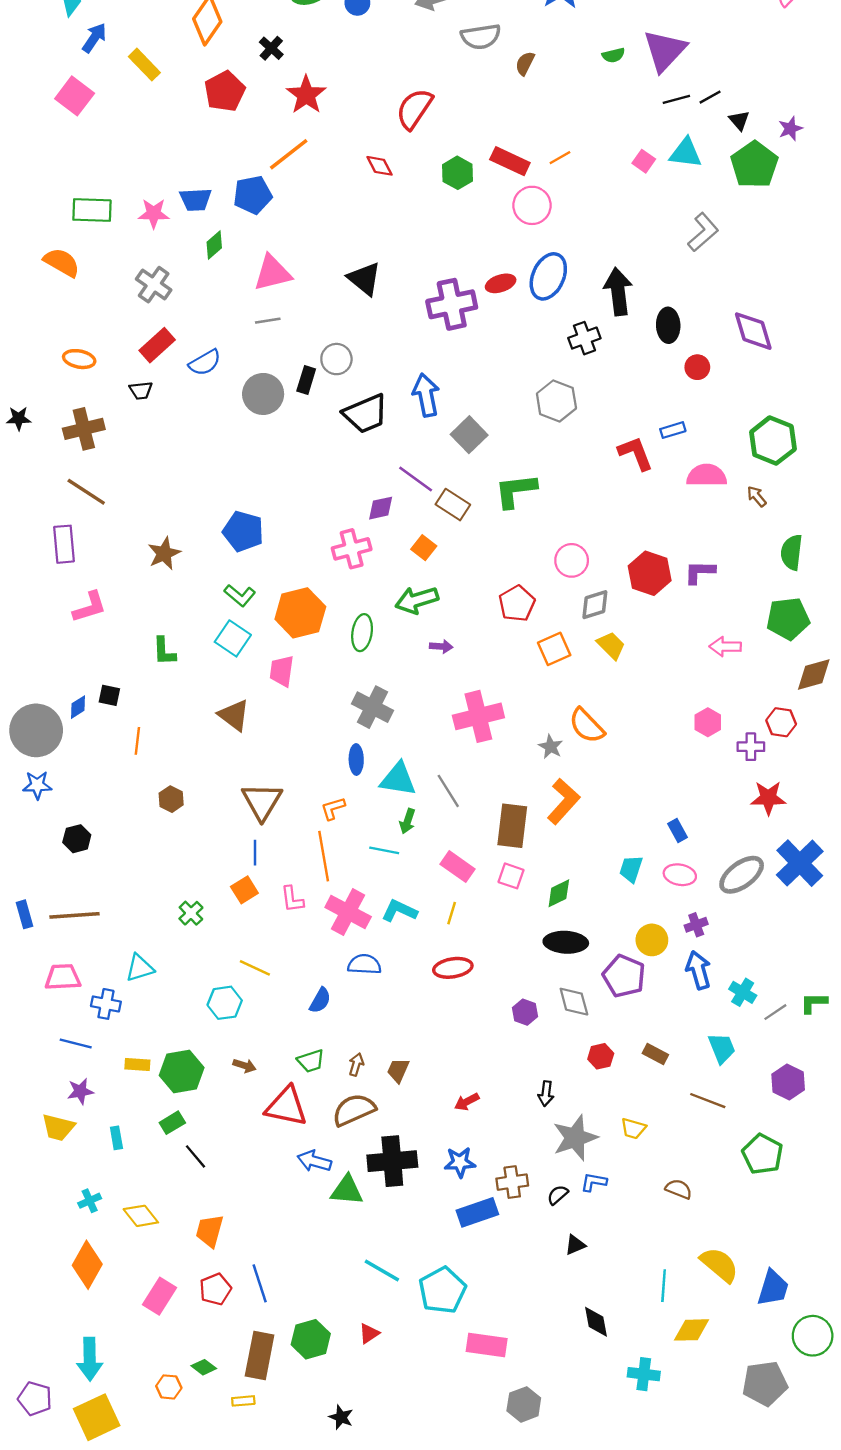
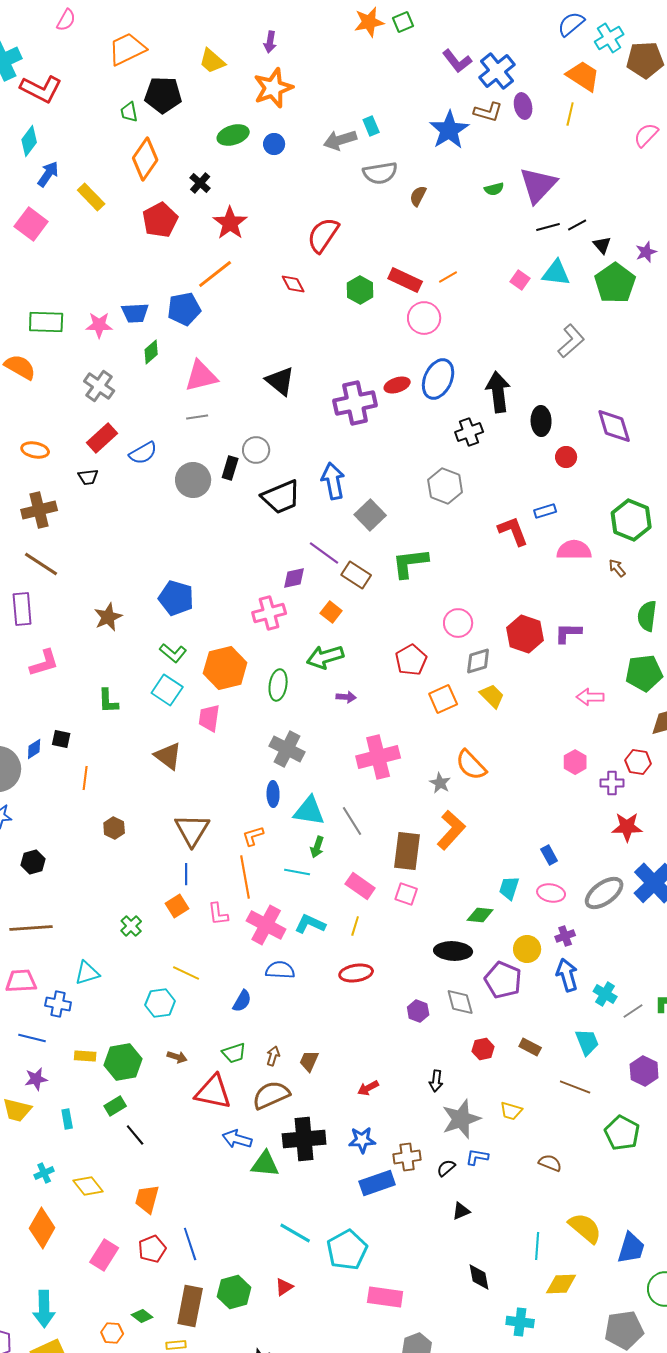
green diamond: (559, 893) -> (480, 915), moved, turned 32

